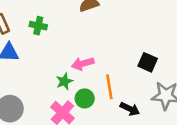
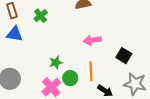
green cross: (38, 26) -> (41, 16), turned 32
pink arrow: (83, 64) -> (92, 40), moved

